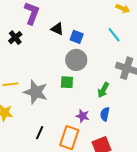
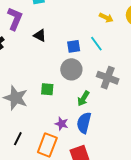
blue square: (77, 37) -> (74, 46), moved, turned -32
gray circle: (76, 60) -> (71, 69), moved
blue semicircle: (105, 114) -> (84, 123), size x1.5

